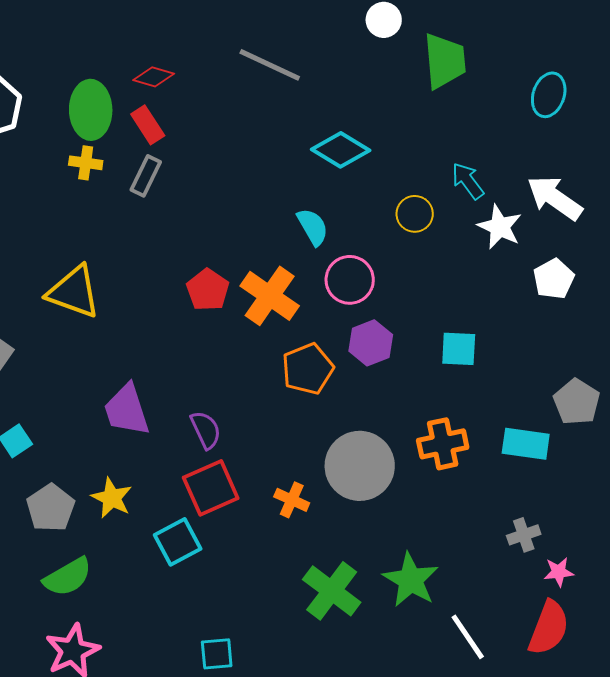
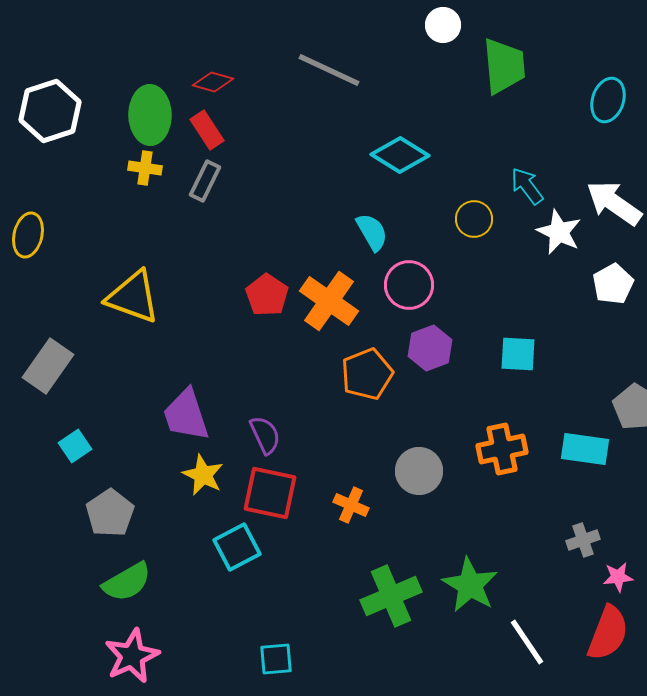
gray circle: (360, 466) -> (419, 471), size x0.7
red square: (211, 488) -> (270, 493), turned 36
yellow star: (112, 498) -> (203, 475), moved
green cross: (332, 591) -> (391, 596), turned 30

